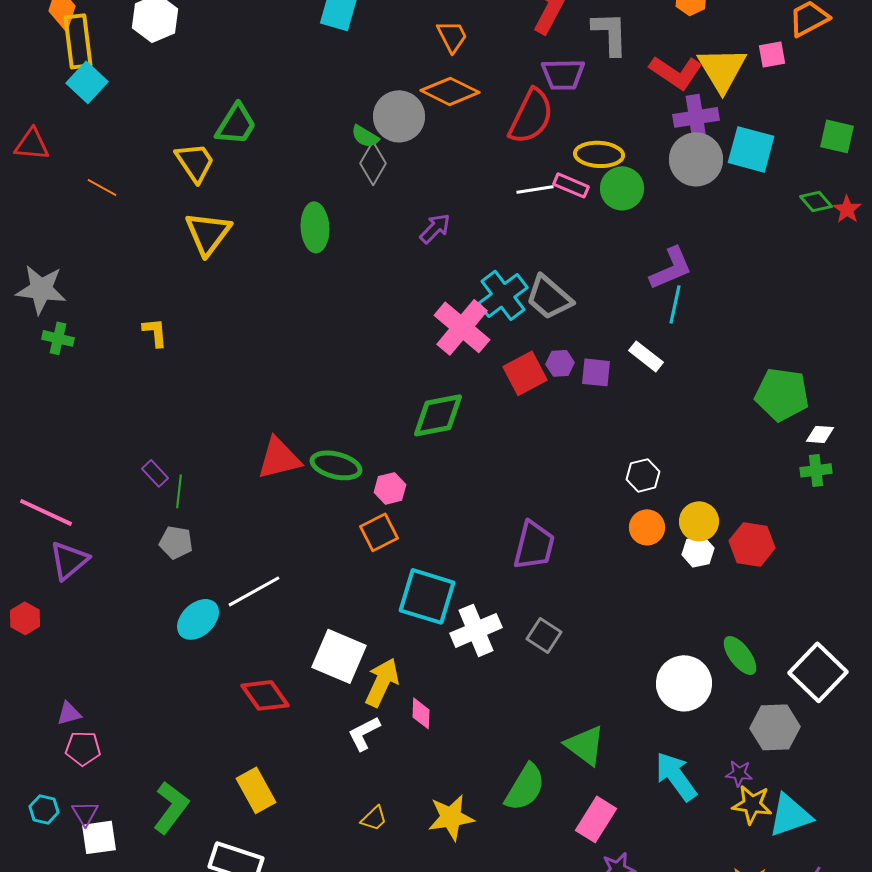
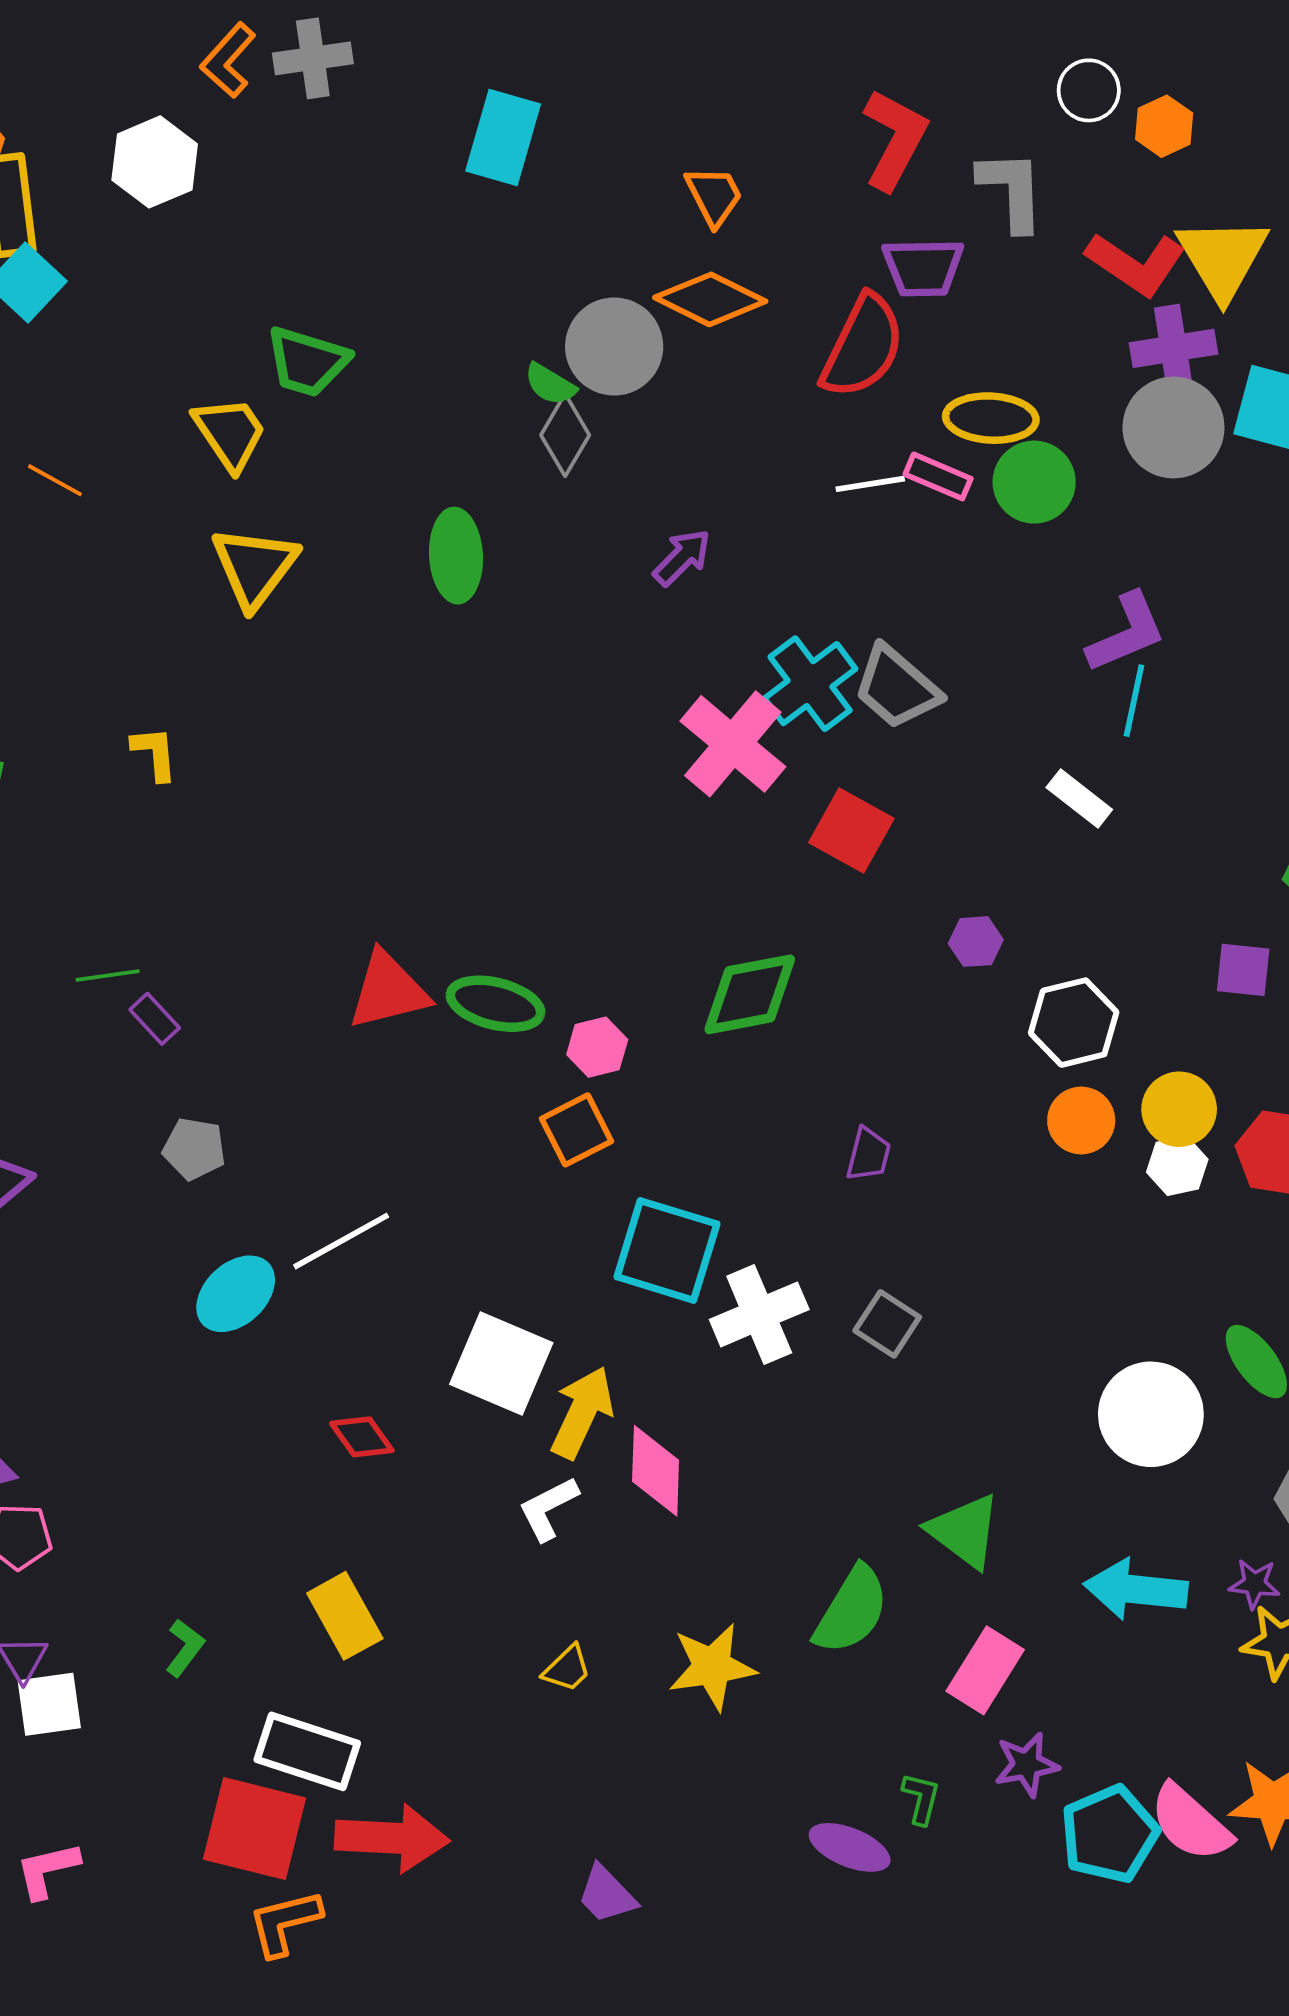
green trapezoid: (236, 124) -> (307, 362), turned 75
purple hexagon: (560, 363) -> (976, 942), moved
purple square: (596, 372) -> (1243, 970), moved
red square: (525, 373) -> (851, 830), turned -33
green diamond: (438, 415) -> (750, 994), moved
white hexagon: (643, 475) -> (1074, 1023), size x1.4
green line: (179, 491) -> (108, 975), moved, turned 76
purple trapezoid: (534, 545) -> (868, 1154), size x0.6
red diamond: (265, 695) -> (362, 1437), size x0.7
pink diamond: (421, 713) -> (656, 1471), size x1.5
cyan arrow: (676, 776) -> (1136, 1589), turned -48
green L-shape: (171, 807) -> (185, 1648), size x0.6

